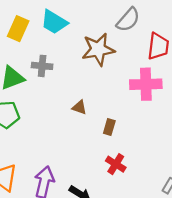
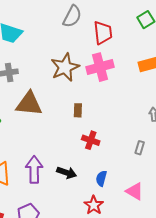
brown star: (98, 49) -> (65, 67), moved
brown triangle: (79, 107) -> (29, 104), moved, size x2.0

